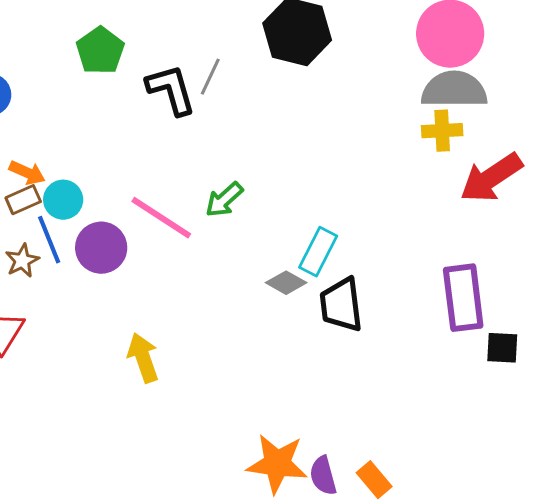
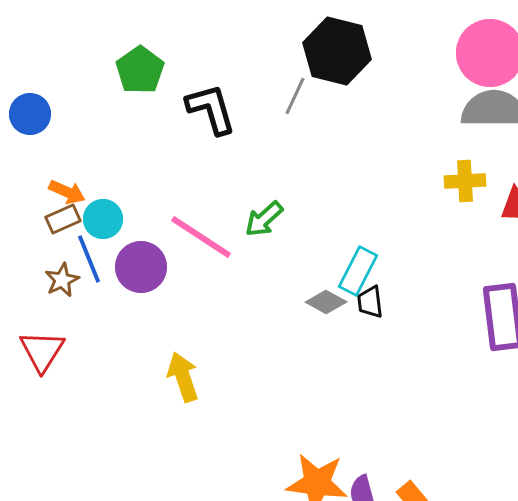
gray line: (210, 77) -> (295, 96), moved
yellow cross: (442, 131) -> (465, 181), moved
black trapezoid: (341, 305) -> (370, 302), moved, size x0.6

